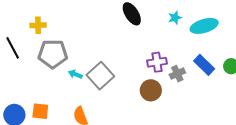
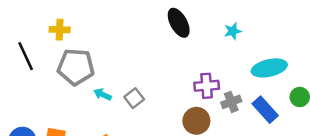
cyan ellipse: (204, 26) -> (269, 68), moved
blue rectangle: (204, 65) -> (265, 110), moved
gray square: (100, 76) -> (134, 98), size x0.6

